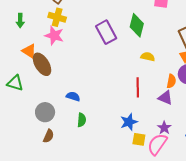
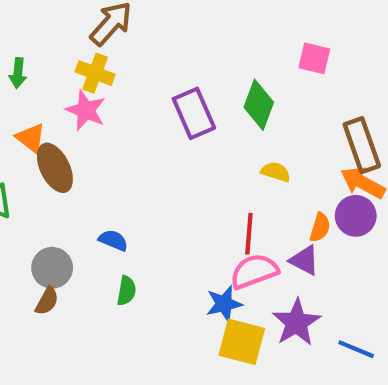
purple star: (164, 128) -> (296, 323), size x1.6
brown semicircle: (49, 136) -> (47, 301), moved
yellow square: (139, 139) -> (242, 342), size x1.6
pink semicircle: (157, 144) -> (254, 271), moved, turned 30

